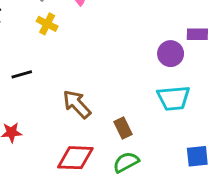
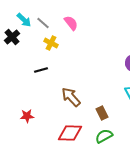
black line: (22, 74) -> (41, 70), moved

